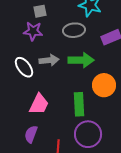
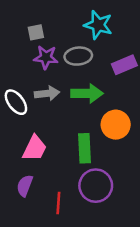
purple star: (33, 31) -> (46, 57), moved

